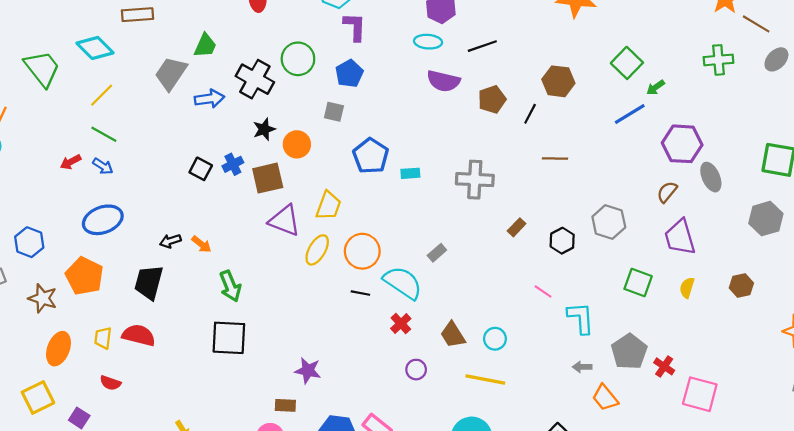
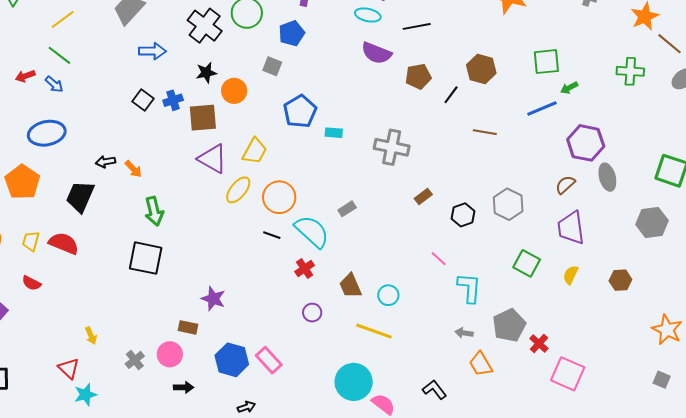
green square: (627, 63) -> (546, 62), turned 32
blue arrow: (209, 99) -> (152, 51), moved
brown line: (555, 158) -> (485, 132), moved

